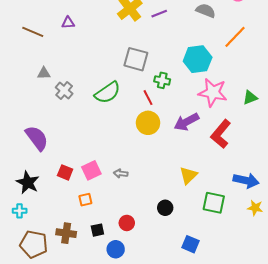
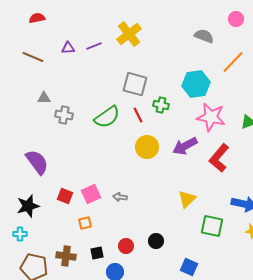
purple line: (159, 14) -> (94, 46), moved
gray cross: (64, 90) -> (64, 115), turned -30
red line: (148, 98) -> (138, 115), moved
black star: (28, 183) -> (28, 206), turned 30
black circle: (165, 208) -> (156, 241), moved

